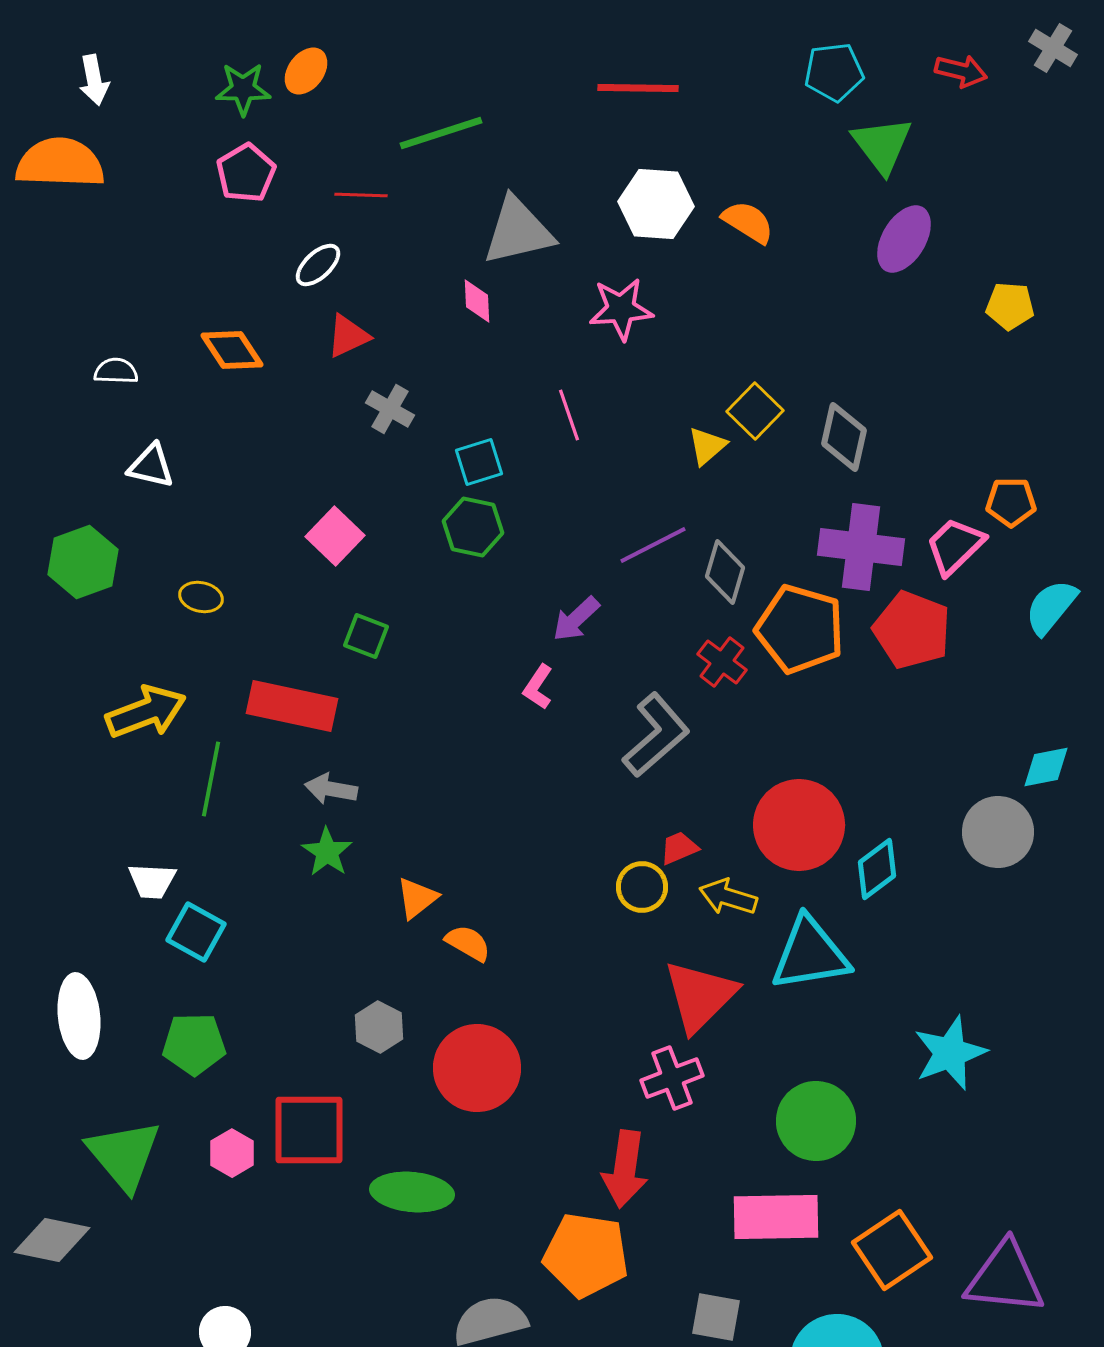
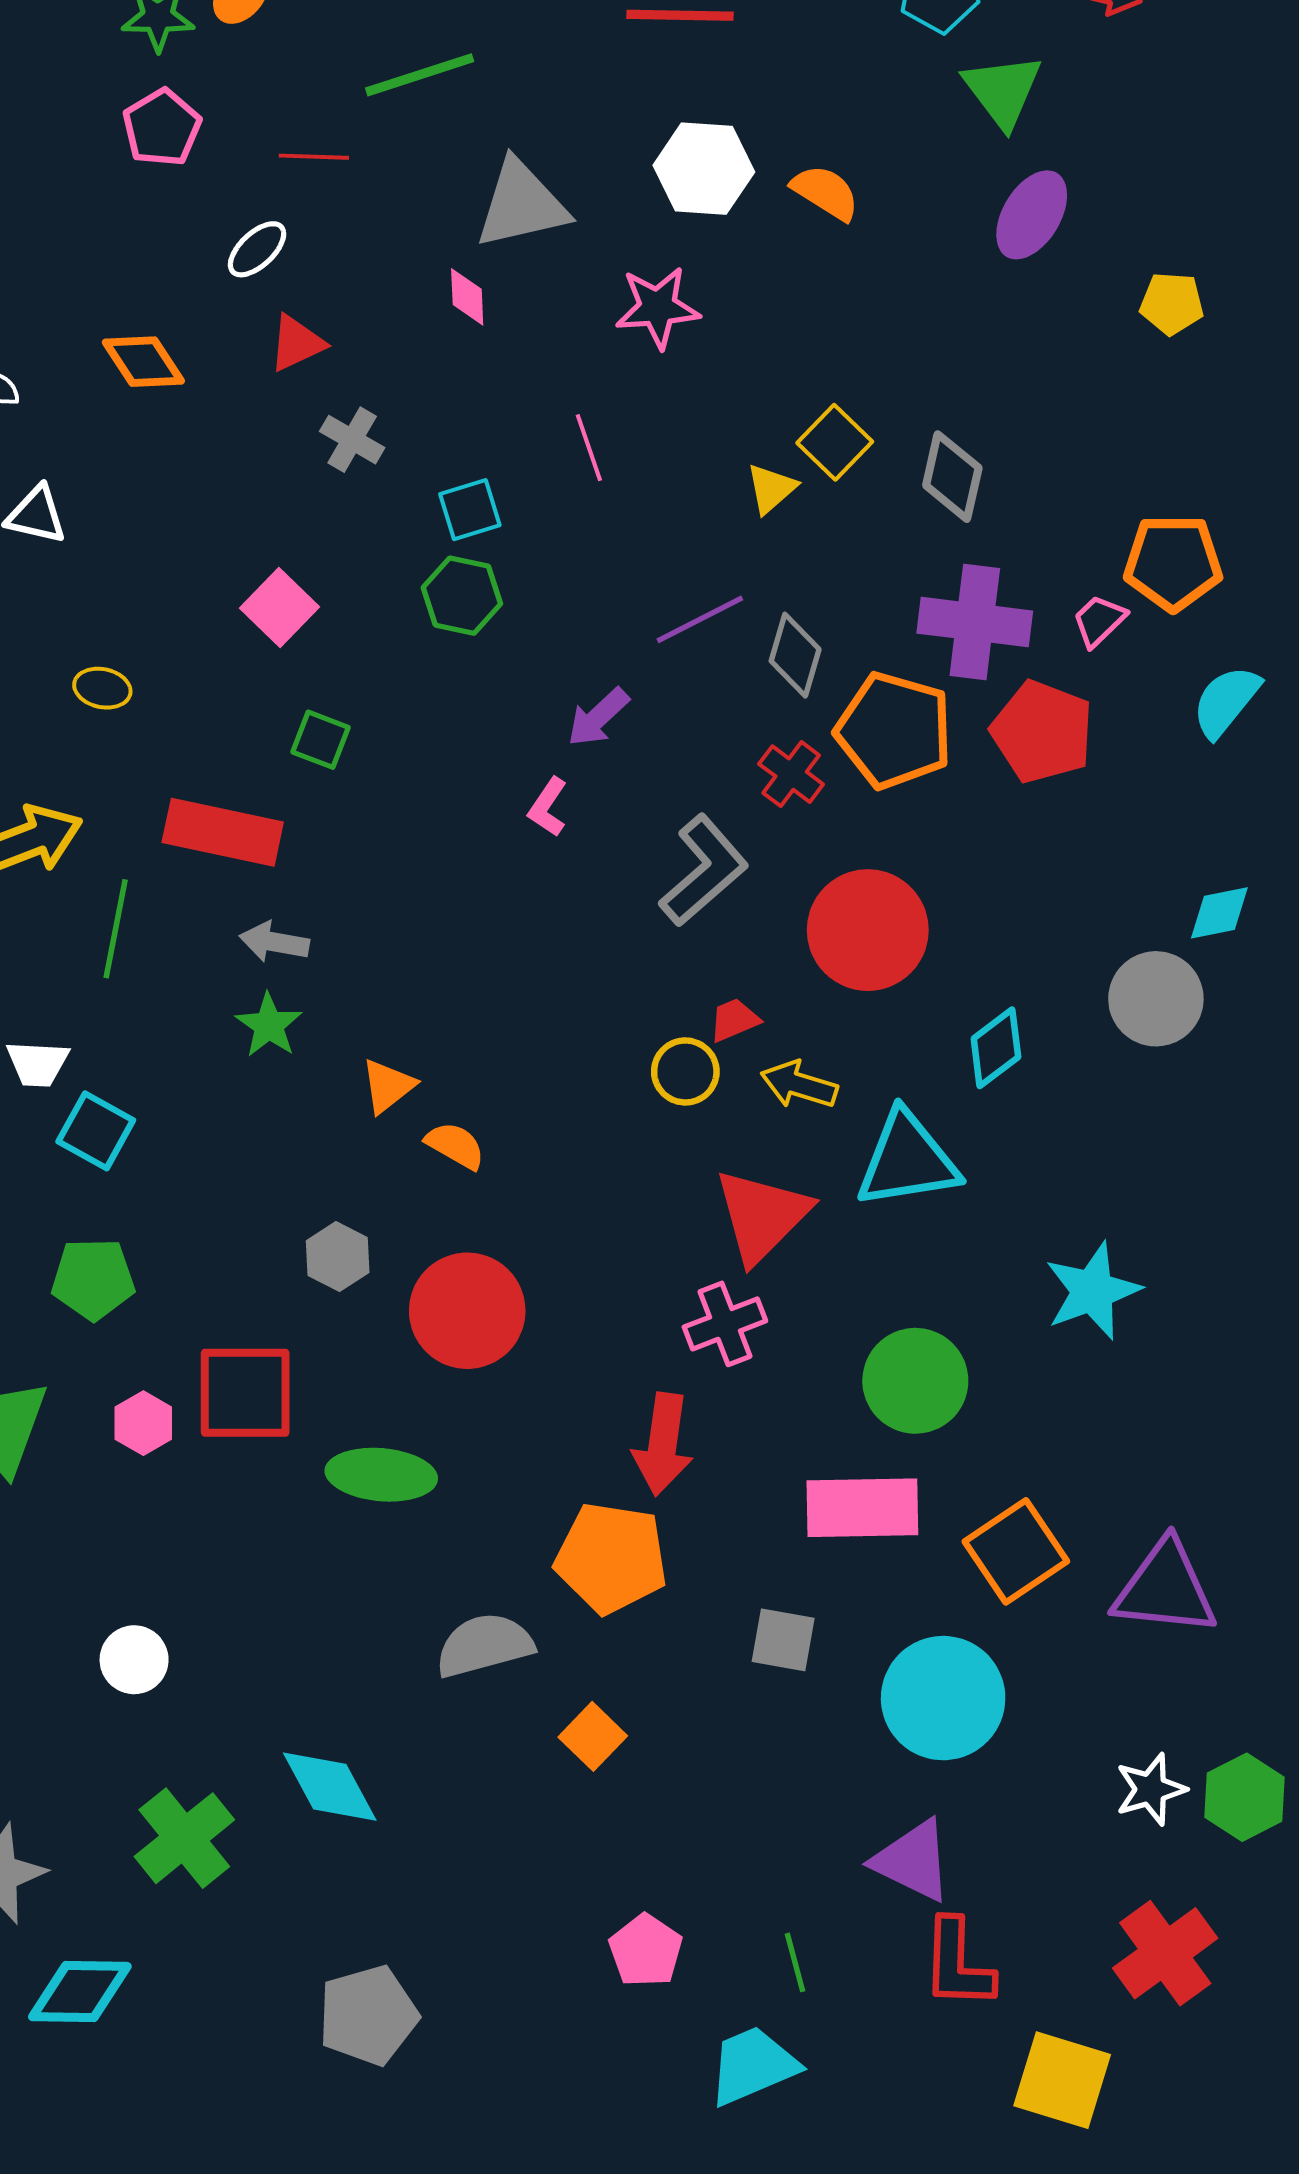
orange pentagon: (1011, 502) -> (1173, 563), size x1.5
pink trapezoid: (955, 546) -> (1099, 621), size x0.7
red circle: (799, 825) -> (868, 930), moved

